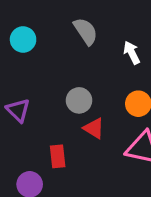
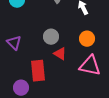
red rectangle: (58, 156) -> (38, 71), size x1.5

